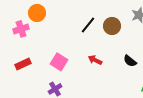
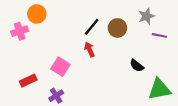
red arrow: (95, 60) -> (89, 49), moved, turned 40
red rectangle: (23, 64) -> (28, 81), moved

